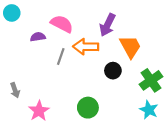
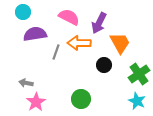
cyan circle: (12, 13) -> (23, 12), moved
pink semicircle: (62, 24) -> (69, 17), moved
purple semicircle: (38, 37) -> (35, 34), size x1.6
gray arrow: (15, 90) -> (26, 83), moved, turned 120

